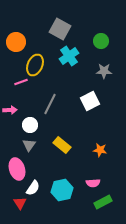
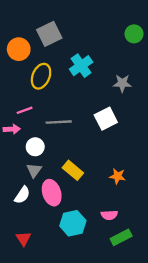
gray square: (60, 29) -> (49, 34), moved, turned 35
green circle: (101, 41) -> (134, 34), moved
pink line: (21, 82) -> (25, 110), moved
gray line: (50, 104) -> (59, 122), turned 60
pink ellipse: (17, 169) -> (52, 193), moved
white semicircle: (33, 188) -> (22, 195), moved

